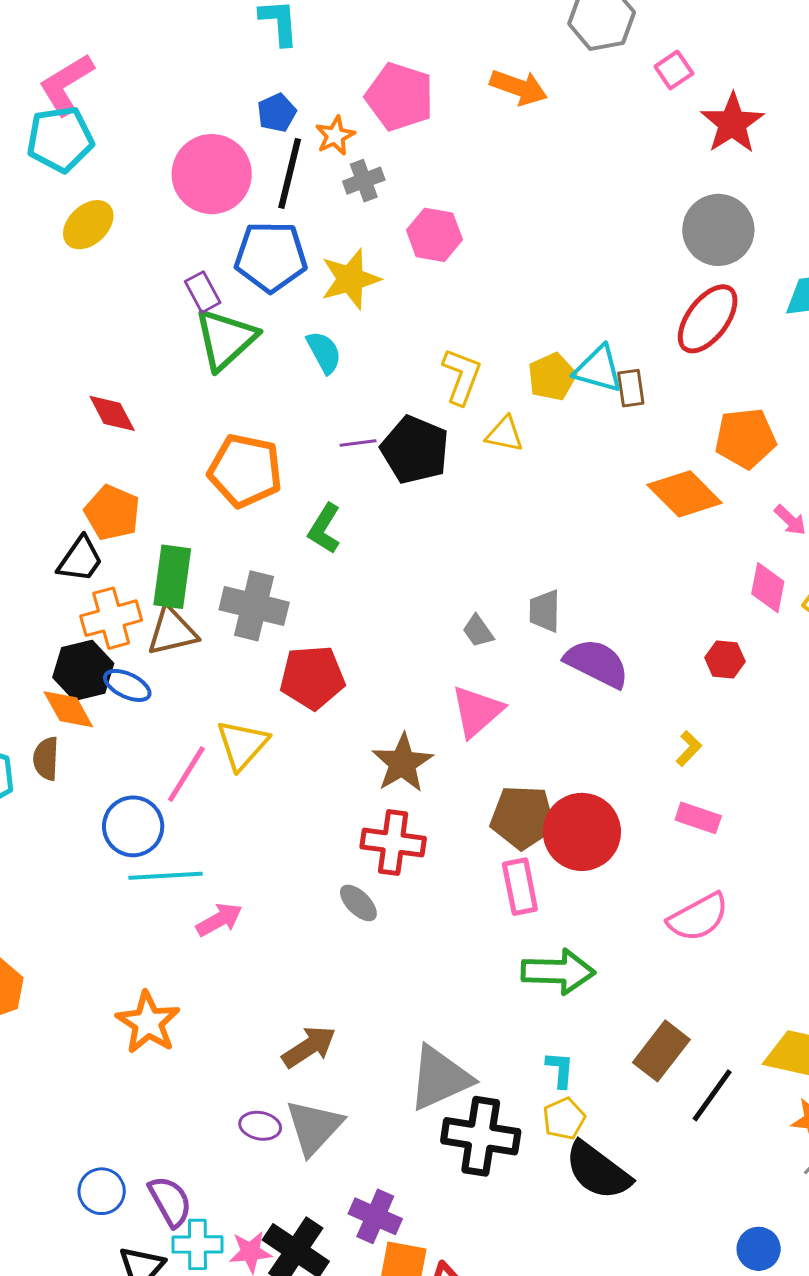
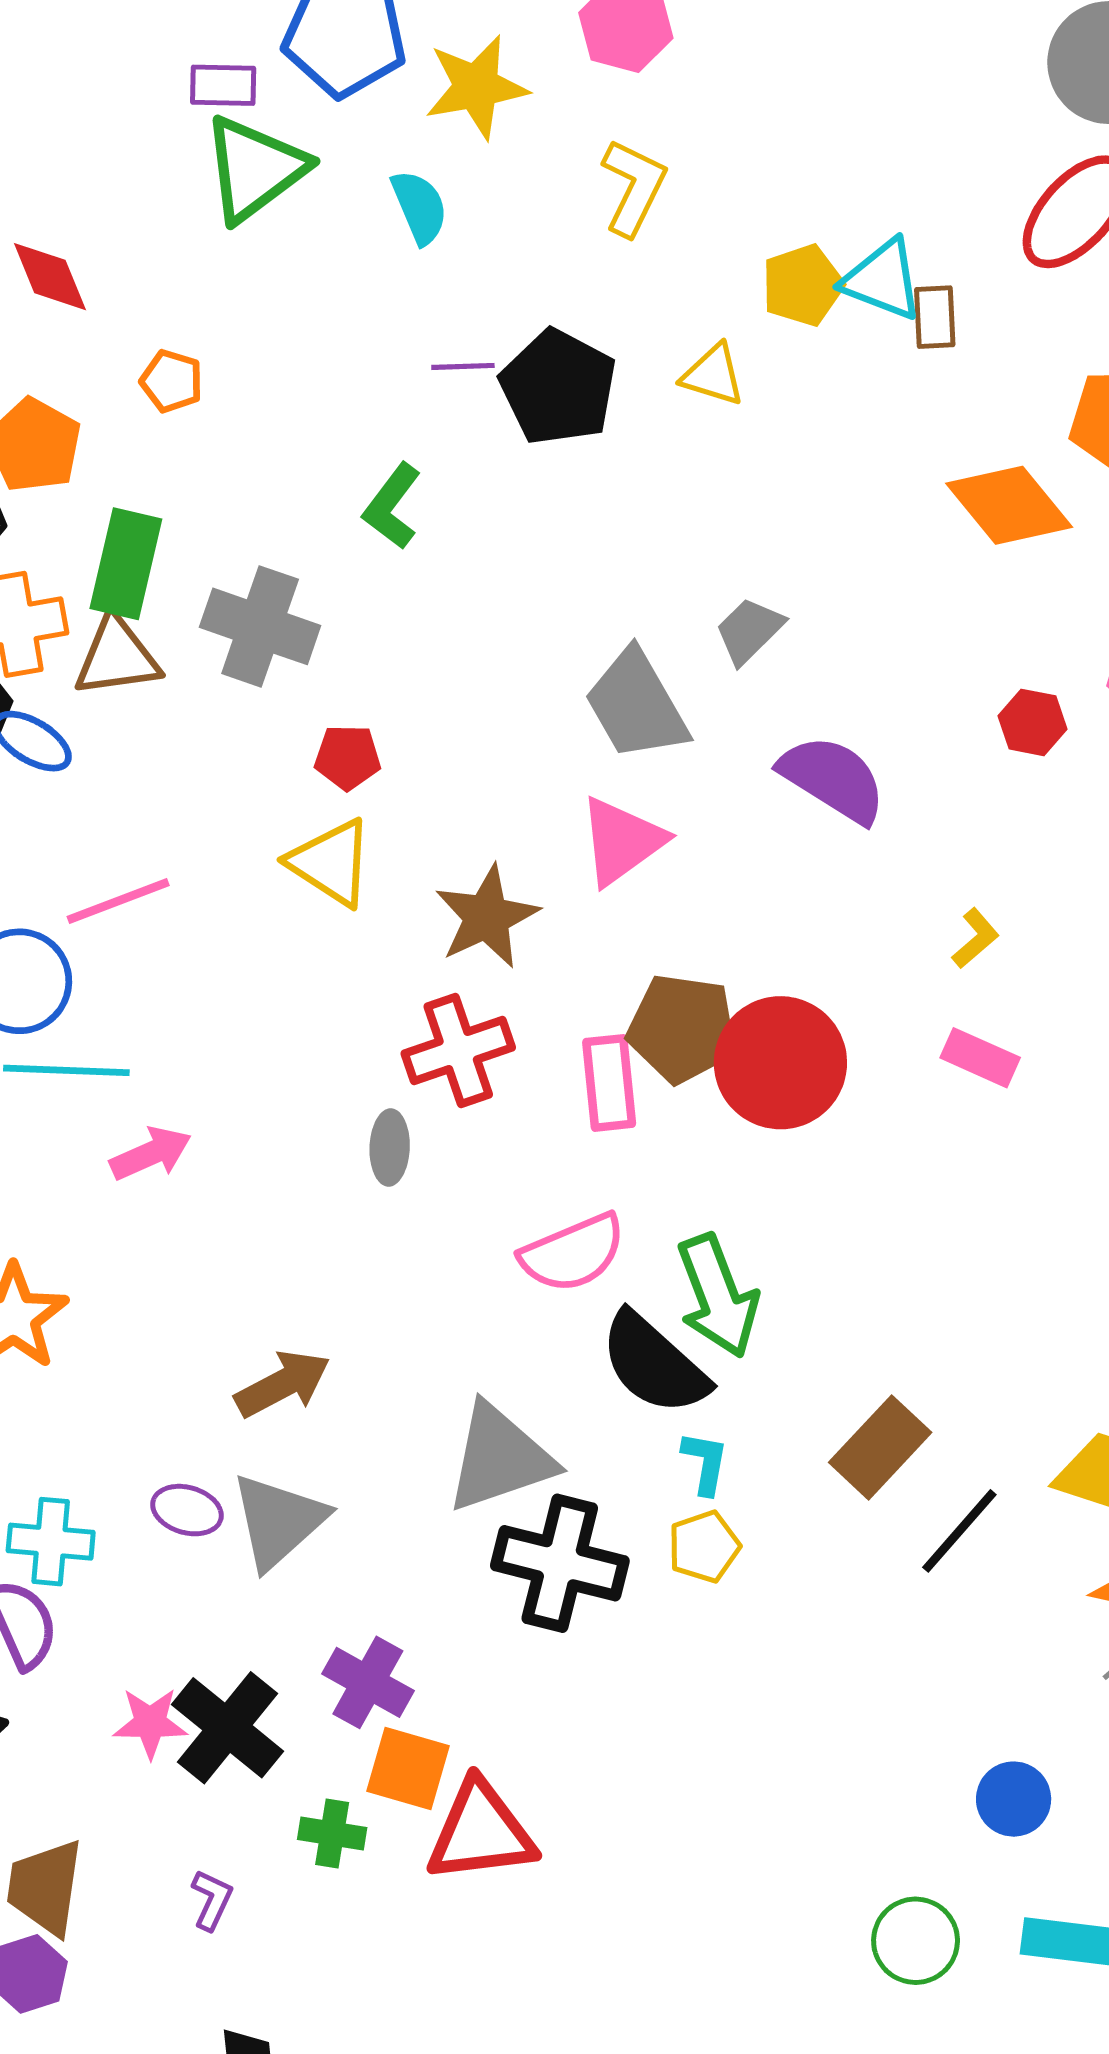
purple rectangle: (203, 292) -> (223, 85), turned -66
yellow L-shape: (462, 376) -> (634, 187), moved
orange pentagon: (245, 471) -> (172, 381), moved, size x0.5
gray trapezoid: (545, 611) -> (749, 631), moved, turned 39
gray trapezoid: (478, 631) -> (636, 705), size x2.0
red hexagon: (725, 660) -> (1032, 722), moved
red pentagon: (312, 677) -> (348, 757), size x0.6
yellow triangle: (242, 745) -> (331, 863), moved, turned -44
pink line: (186, 774) -> (118, 901), turned 32
red cross: (393, 843) -> (458, 1051), turned -32
pink rectangle: (520, 887) -> (609, 1083), moved
gray ellipse: (358, 903) -> (390, 1148), turned 42
pink semicircle: (698, 917) -> (573, 1253), moved
green arrow: (558, 972) -> (718, 1296), turned 62
black semicircle: (598, 1171) -> (654, 1364), moved
cyan cross: (197, 1244) -> (51, 1542), moved

